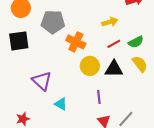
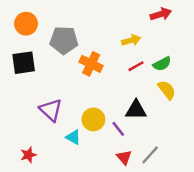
yellow circle: (90, 66) -> (93, 119), moved
black triangle: (114, 69) -> (136, 110), moved
purple line: (99, 97) -> (118, 129), turned -32

